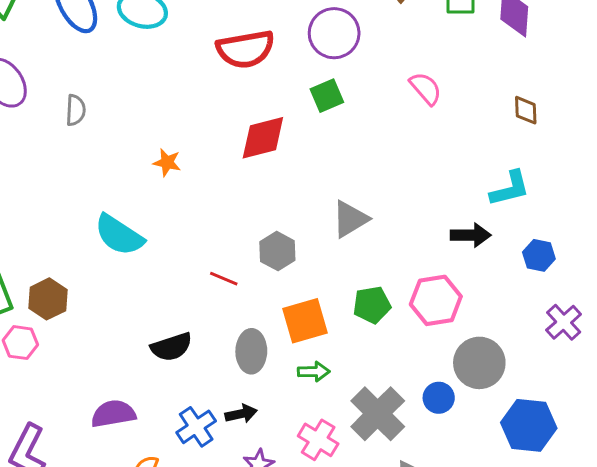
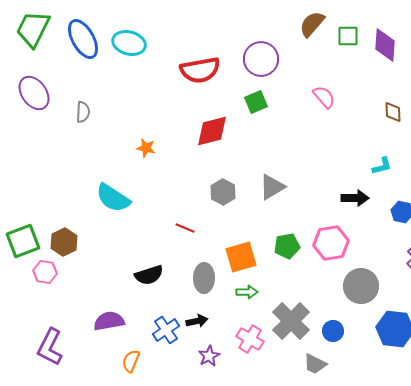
cyan L-shape: (510, 189) -> (382, 166), size x0.7
gray hexagon: (277, 251) -> (223, 192), moved
blue circle: (439, 398) -> (333, 331), moved

